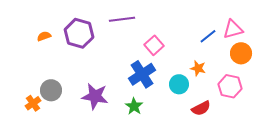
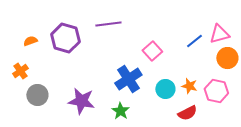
pink square: (154, 45) -> (152, 51), moved
orange star: (198, 68) -> (189, 86), moved
orange cross: (33, 103) -> (20, 71), moved

